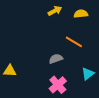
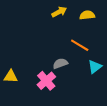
cyan triangle: (88, 74) -> (95, 67), moved
pink cross: (58, 85) -> (46, 81), moved

